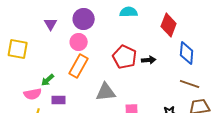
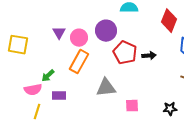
purple circle: (84, 19) -> (106, 31), moved
purple triangle: (51, 24) -> (59, 33), moved

